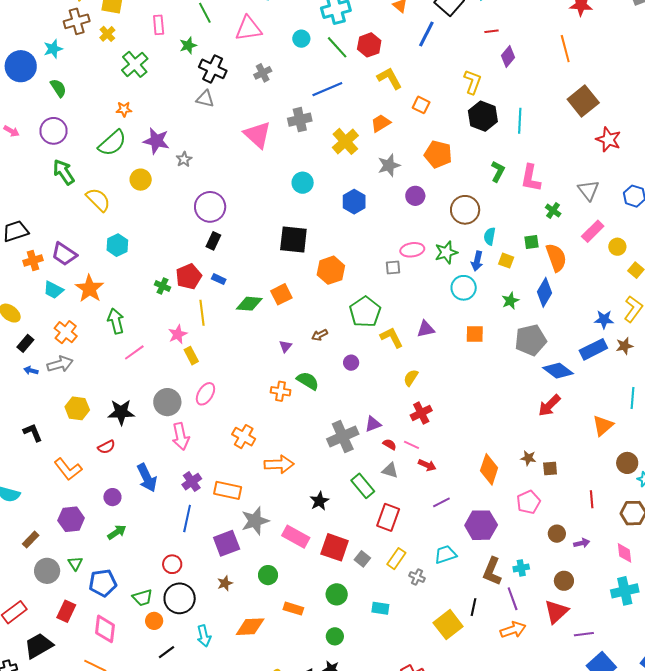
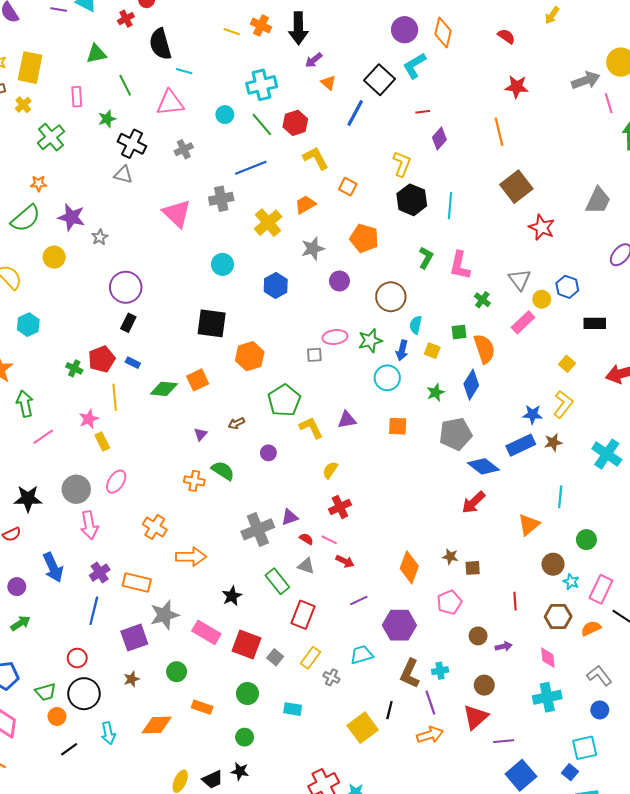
yellow circle: (617, 247) -> (542, 299), moved

